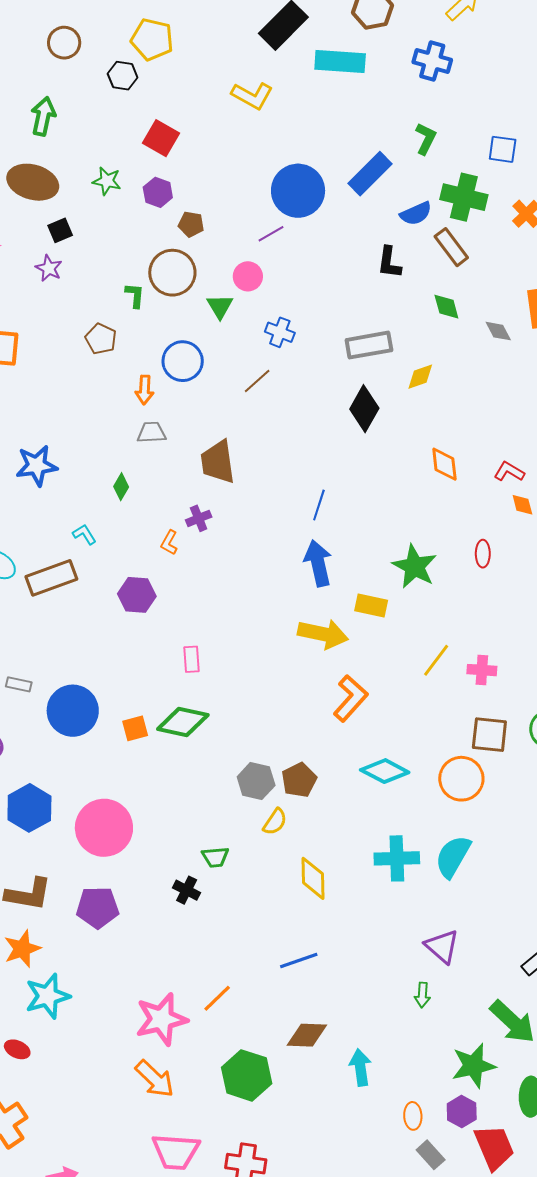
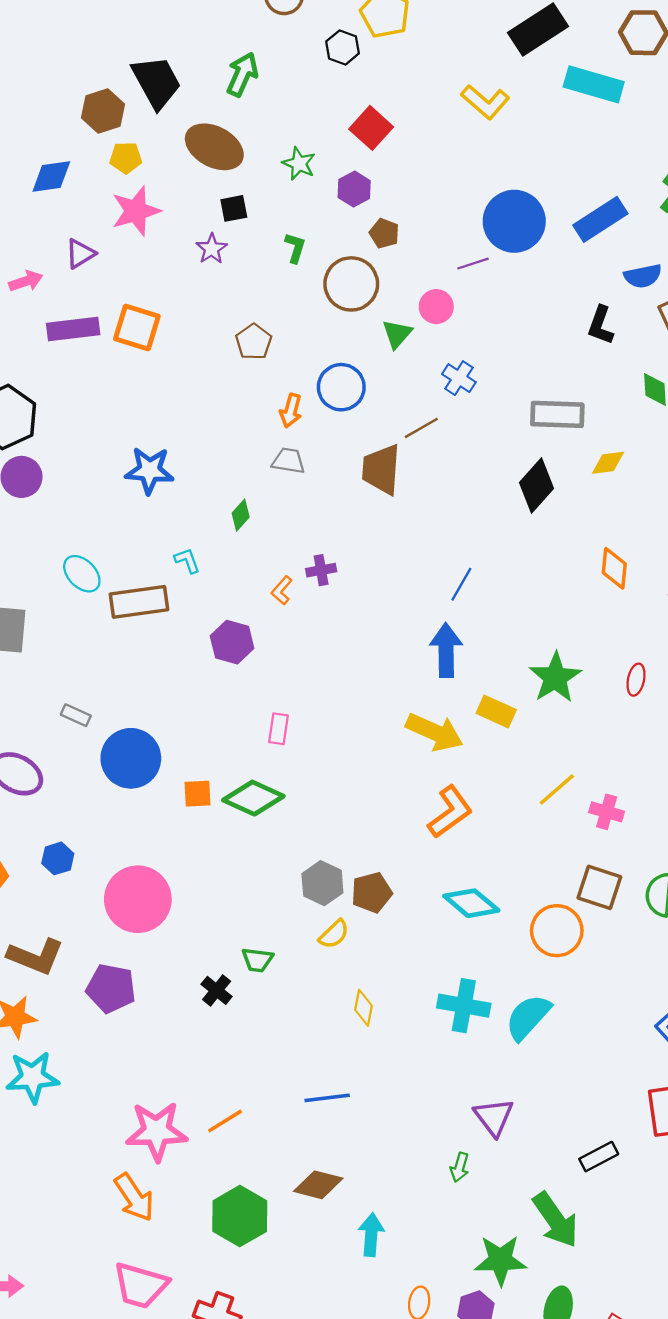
green L-shape: (135, 295) -> (295, 248), moved
brown trapezoid: (218, 462) -> (381, 469), moved
blue hexagon: (29, 808) -> (58, 858), size x0.6
yellow diamond: (313, 878) -> (363, 1008), size x0.7

